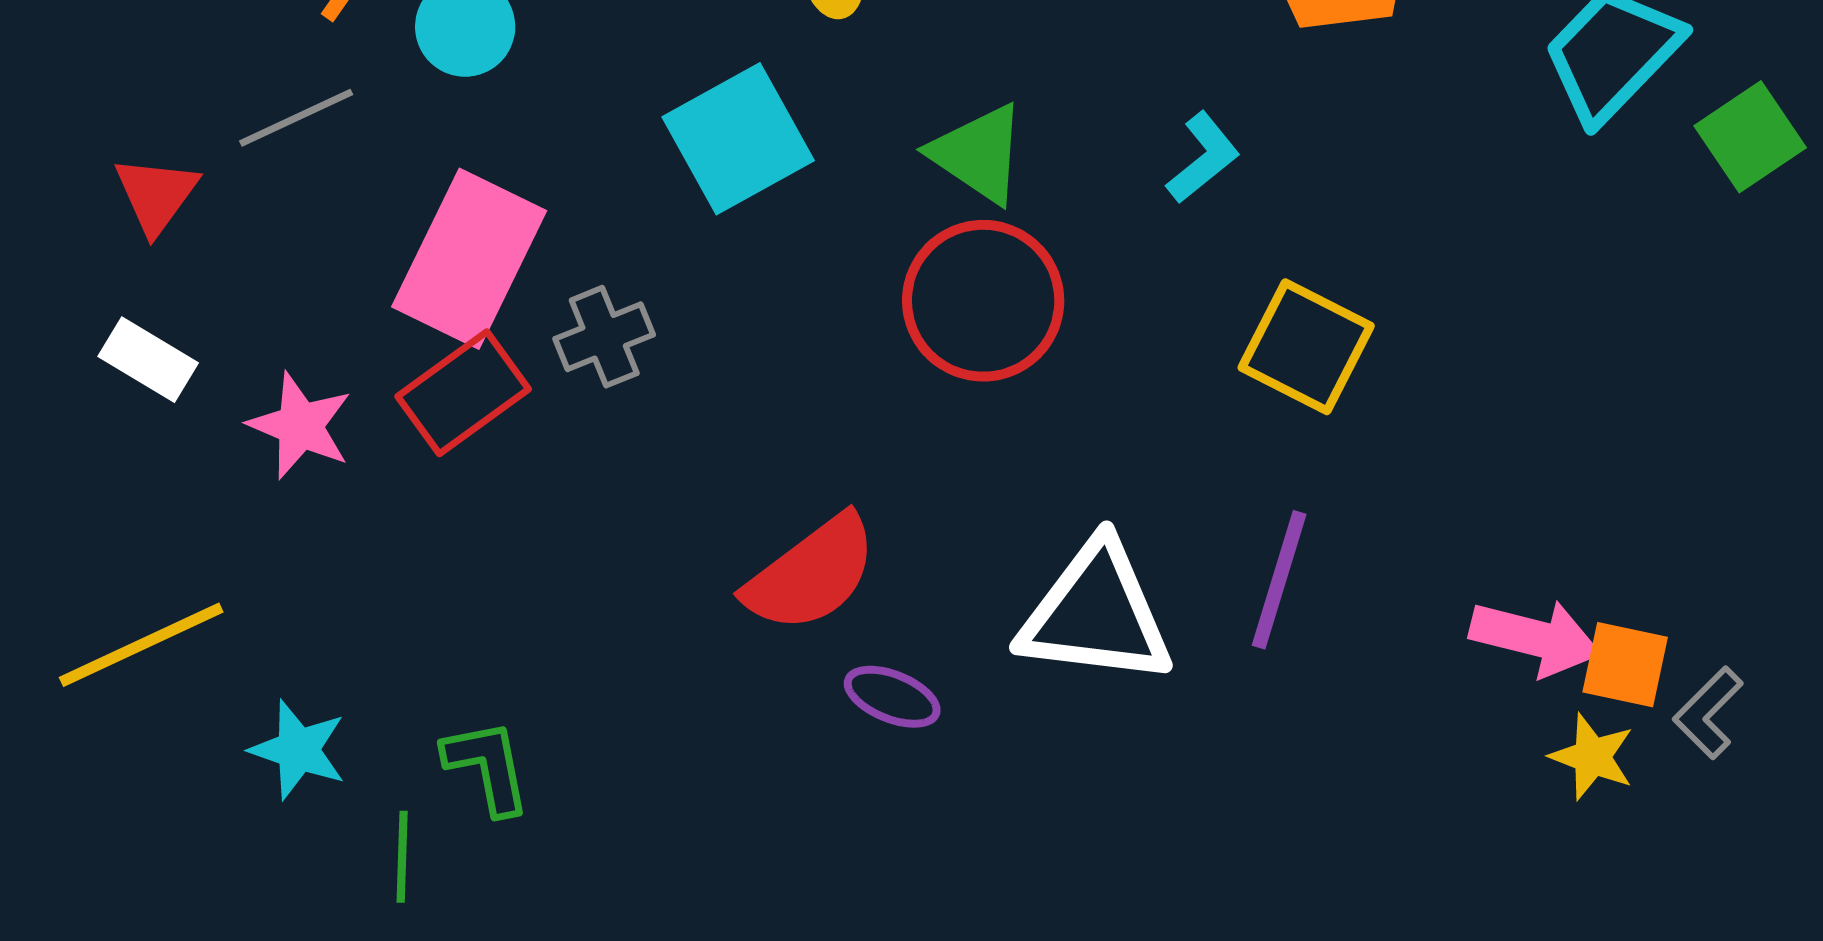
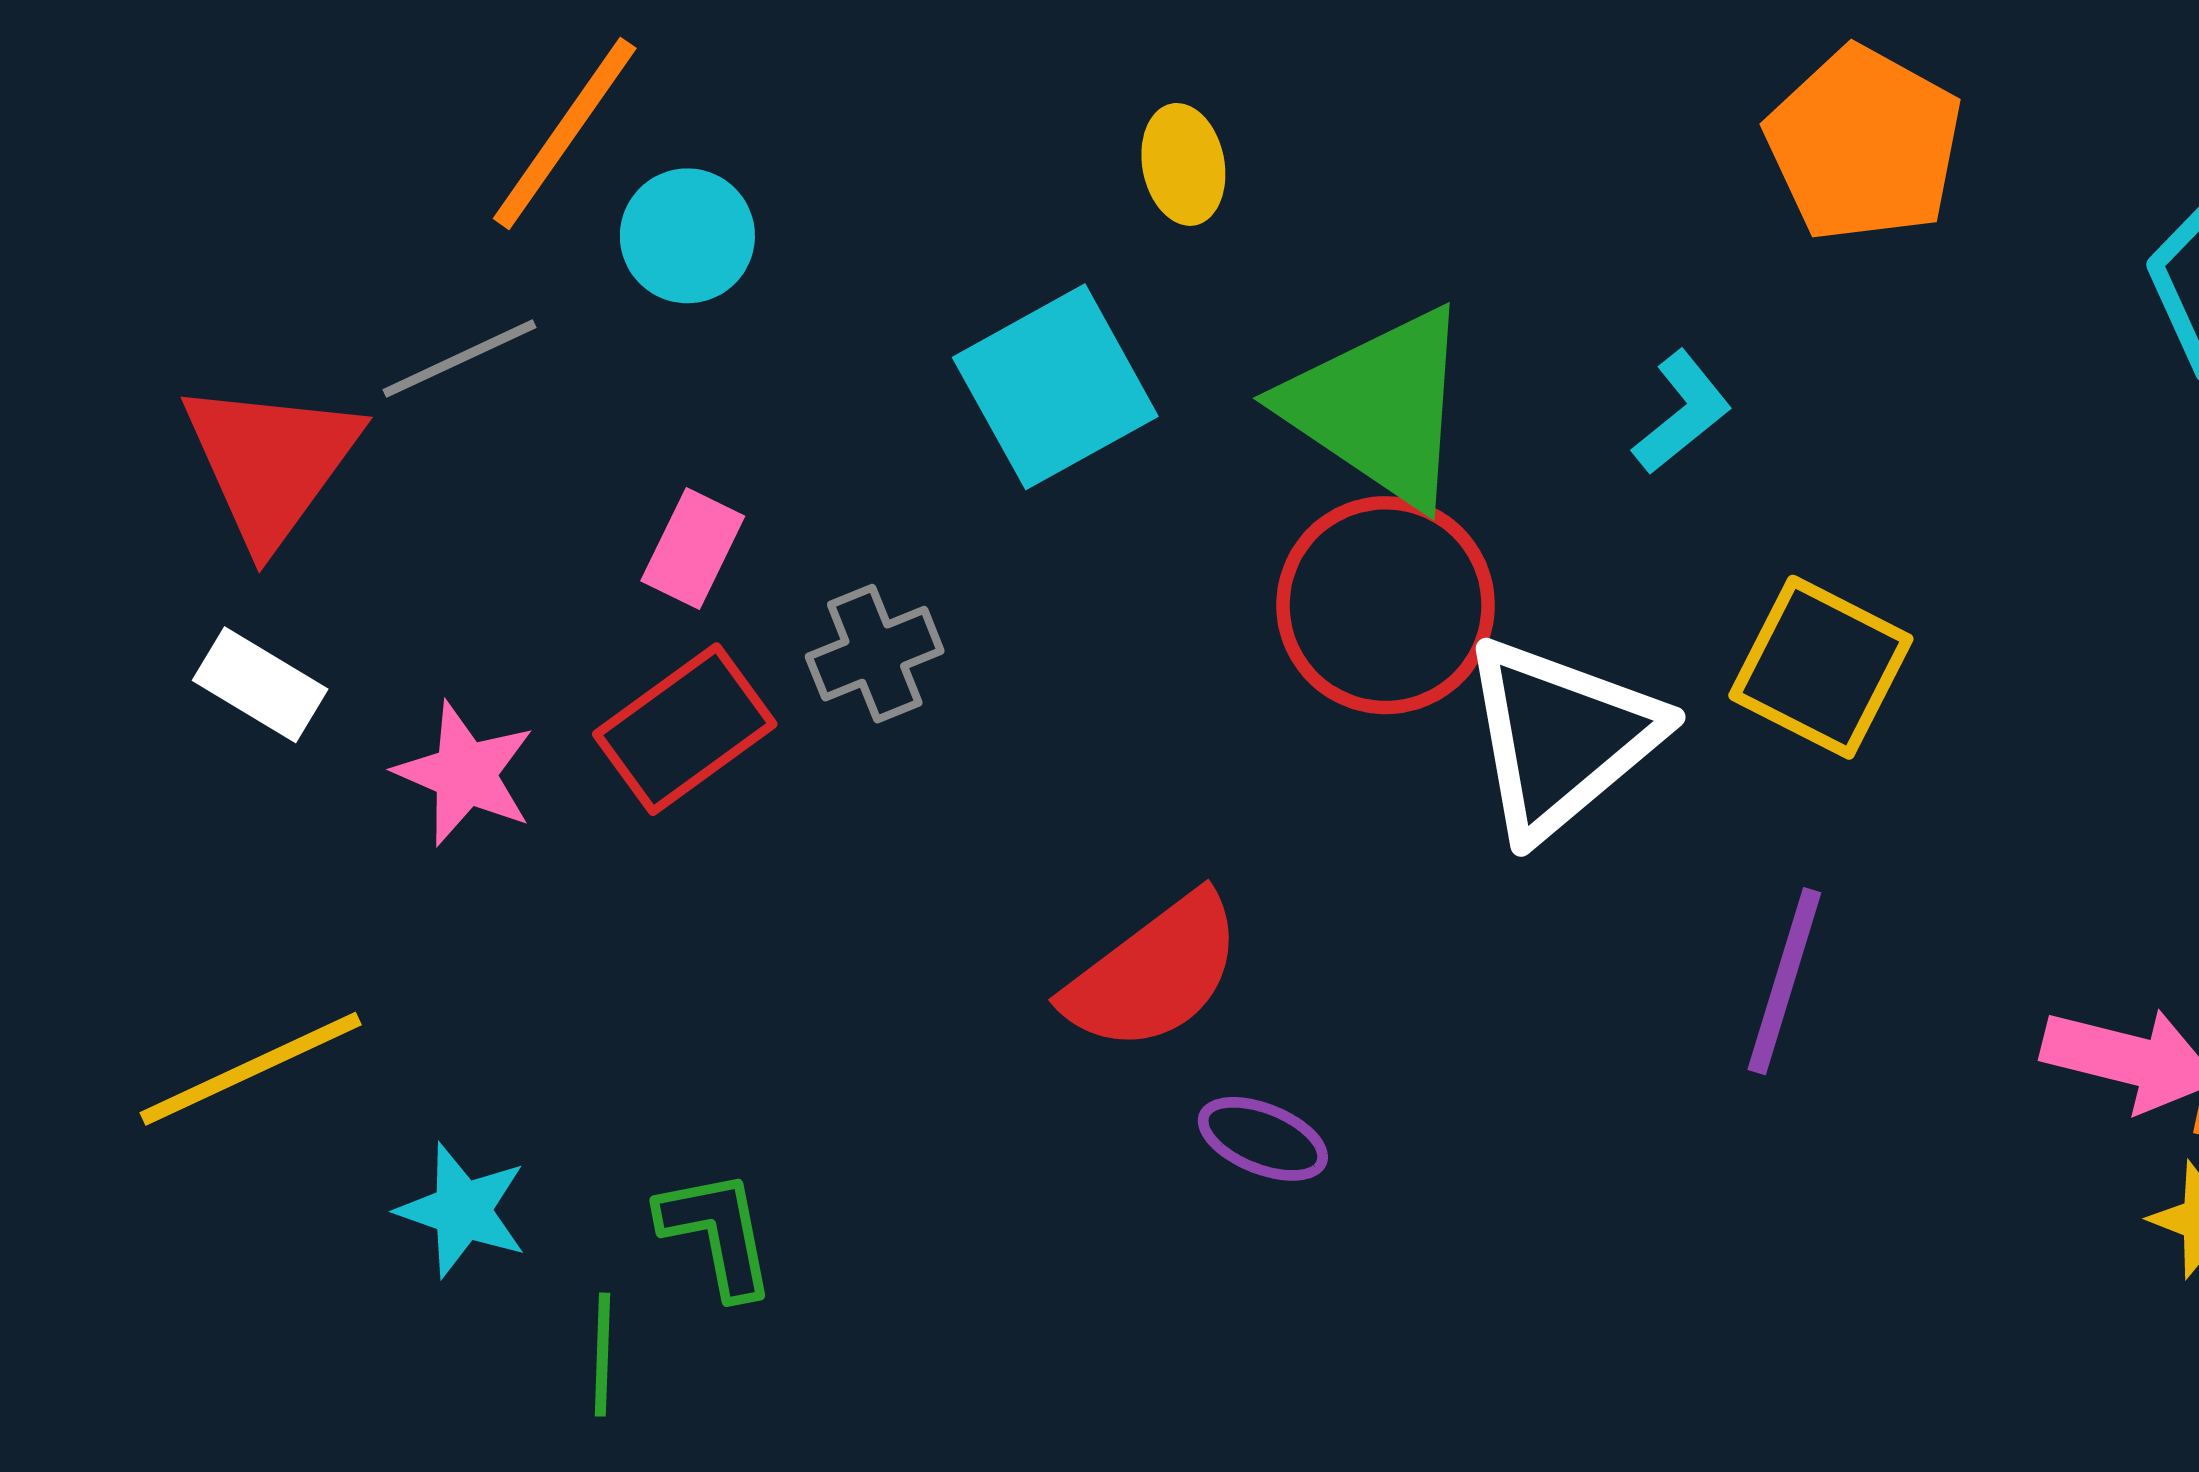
green triangle: (978, 154) -> (1379, 407), size x1.5
red triangle: (156, 195) -> (271, 462), size x1.6
pink rectangle: (469, 259) -> (693, 549), size x0.5
white triangle: (1096, 614) -> (1561, 737), moved, turned -47

